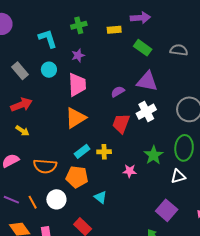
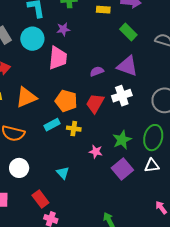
cyan circle: (49, 70) -> (32, 39), size x1.5
orange triangle: (76, 118) -> (26, 97), moved
white triangle: (178, 176) -> (152, 166), moved
orange pentagon: (77, 177) -> (66, 101), moved
purple square: (167, 210) -> (122, 169), moved

